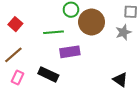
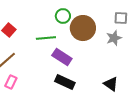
purple rectangle: (70, 52) -> (62, 57), turned 42
black rectangle: (48, 74) -> (65, 82), moved

